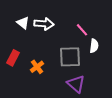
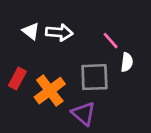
orange cross: (37, 67) -> (50, 91), size x1.6
purple triangle: (76, 84) -> (84, 114), moved

